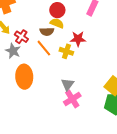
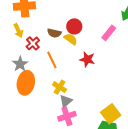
brown semicircle: (47, 32) -> (54, 33), moved
gray star: (13, 51) -> (20, 64), moved
yellow cross: (66, 51) -> (60, 87), moved

